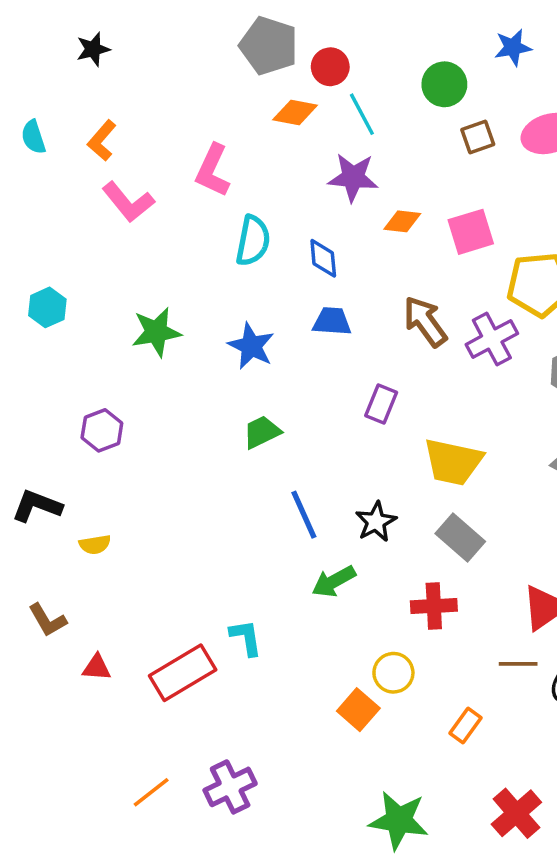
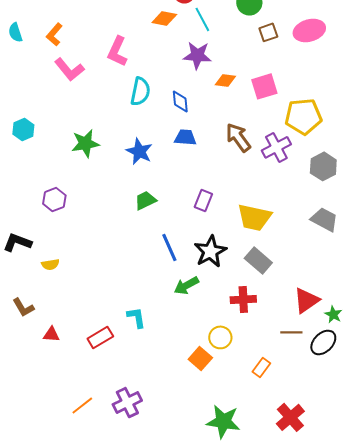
purple rectangle: (381, 404) -> (203, 200), moved
black star: (376, 522) -> (210, 251), size x1.4
red rectangle: (183, 673) -> (100, 337), size x0.7

